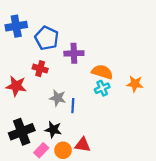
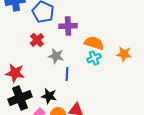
red cross: (40, 69) -> (37, 40), turned 32
red star: (16, 86) -> (15, 73), moved
gray star: (58, 98) -> (56, 56), moved

